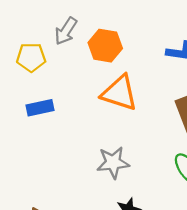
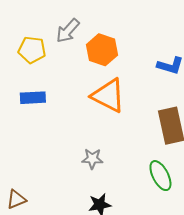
gray star: (113, 163) -> (92, 159), size x0.7

